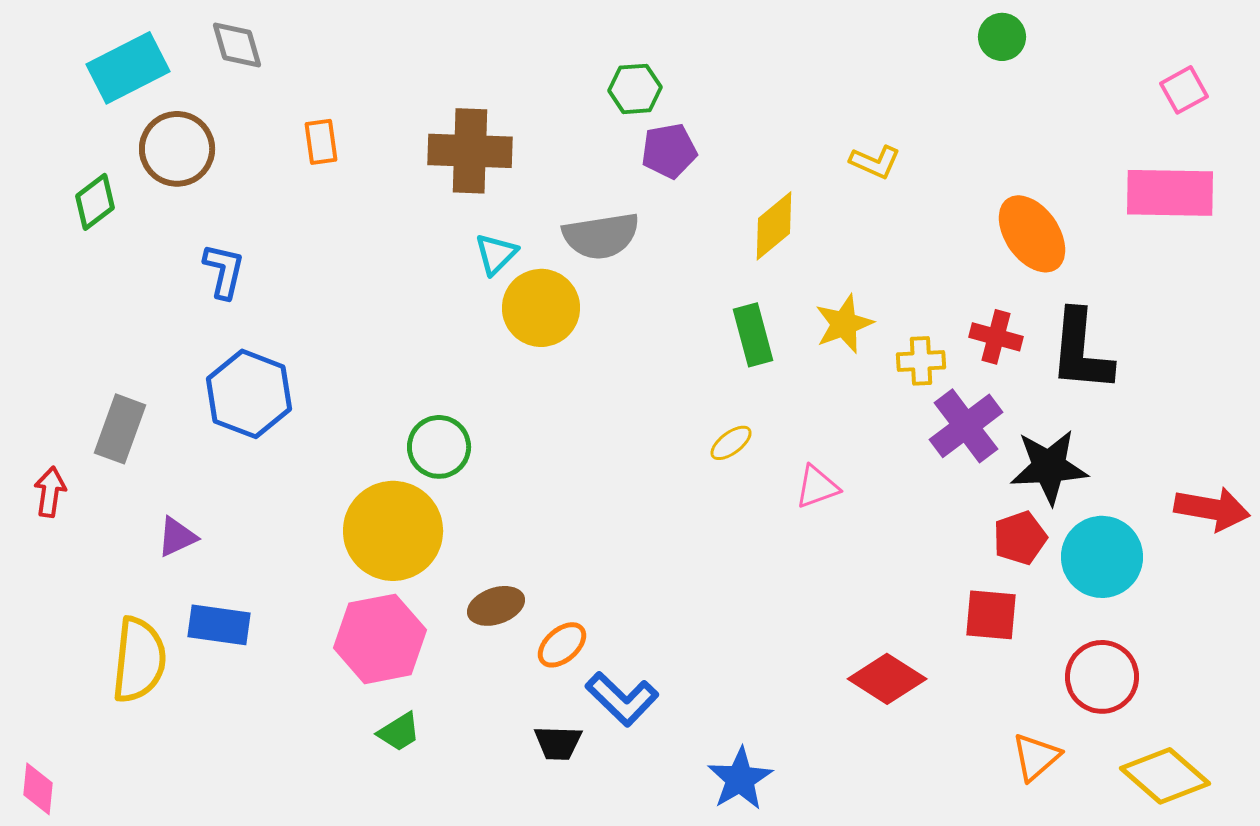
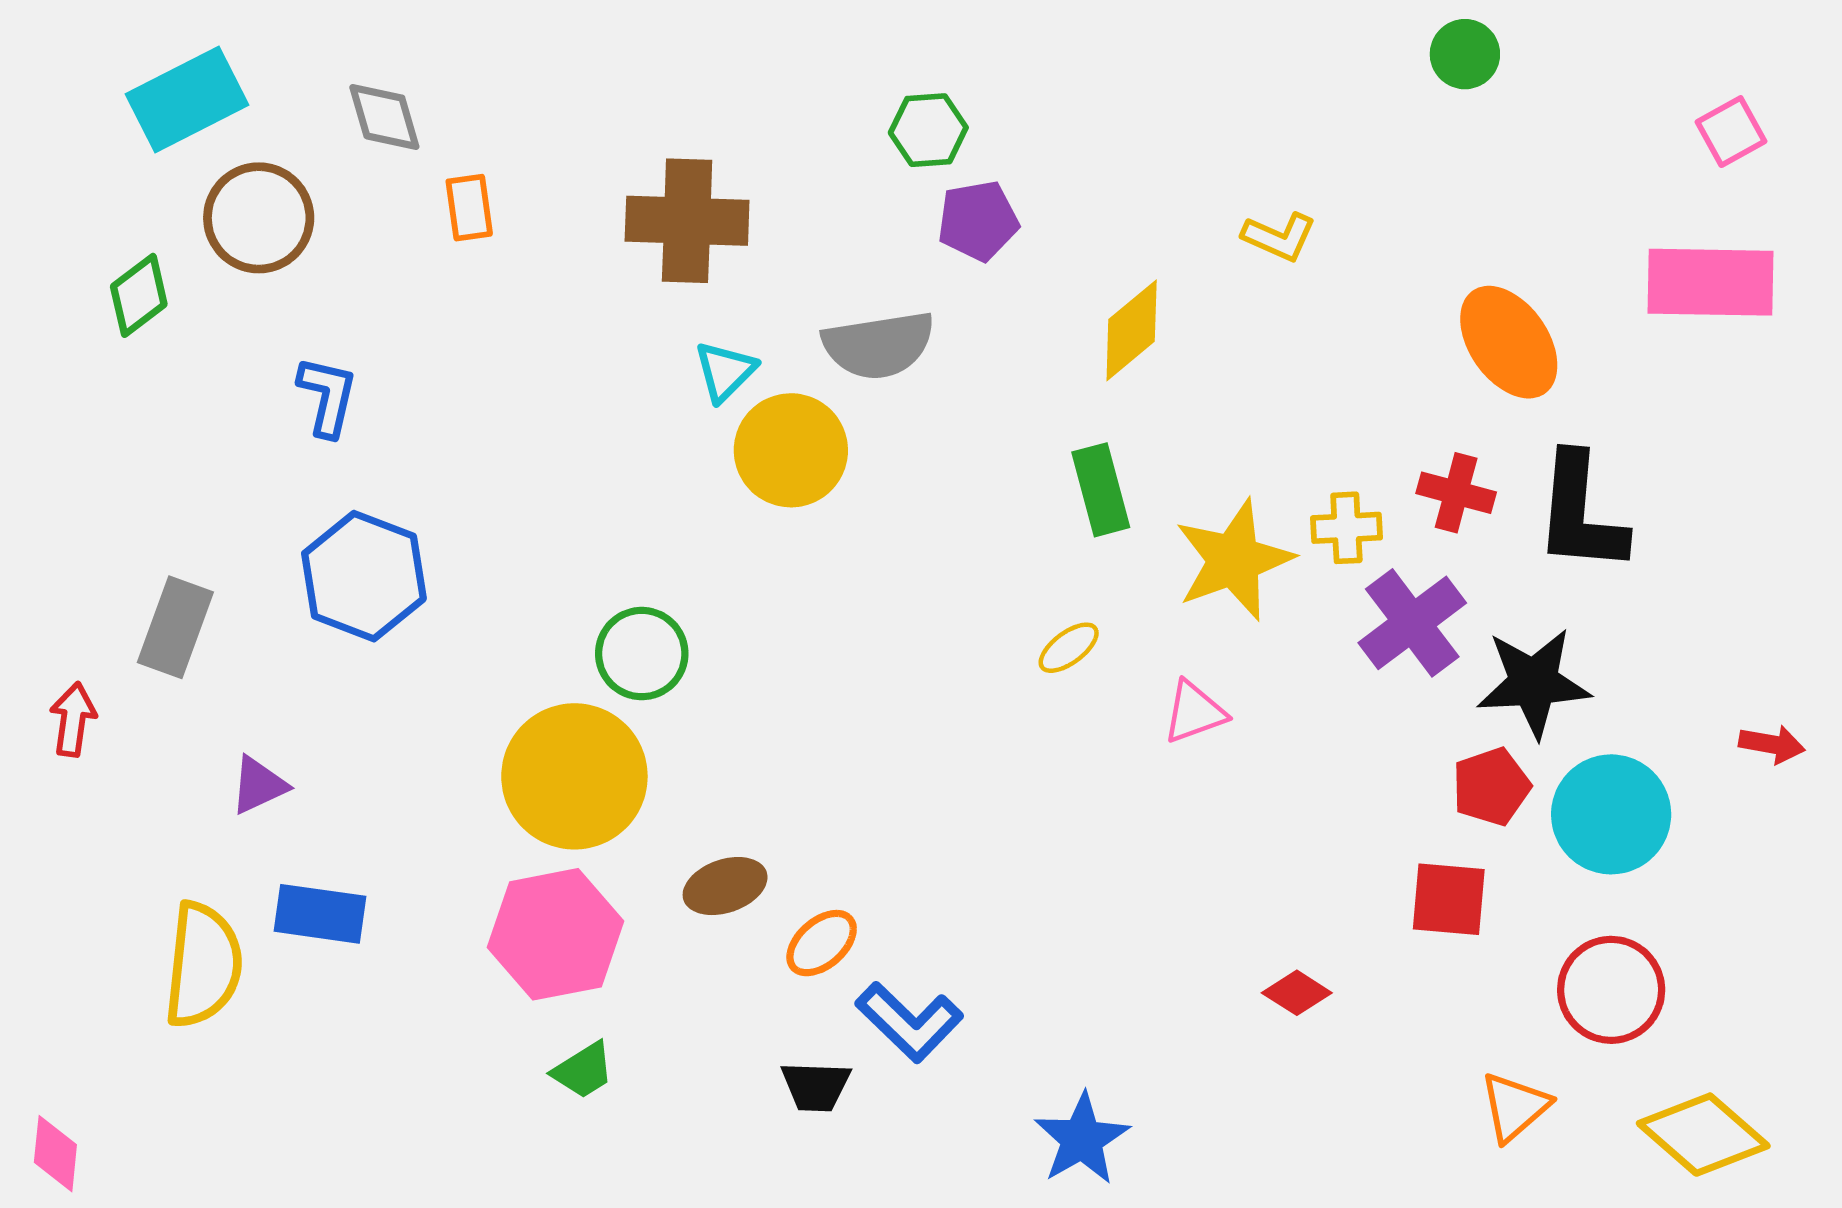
gray diamond: (237, 45) -> (384, 117), moved
yellow star: (844, 324) -> (1234, 560), moved, size x1.4
red arrow: (1212, 509) -> (1772, 744), size x0.6
red diamond: (887, 679) -> (1297, 993), size x0.6

